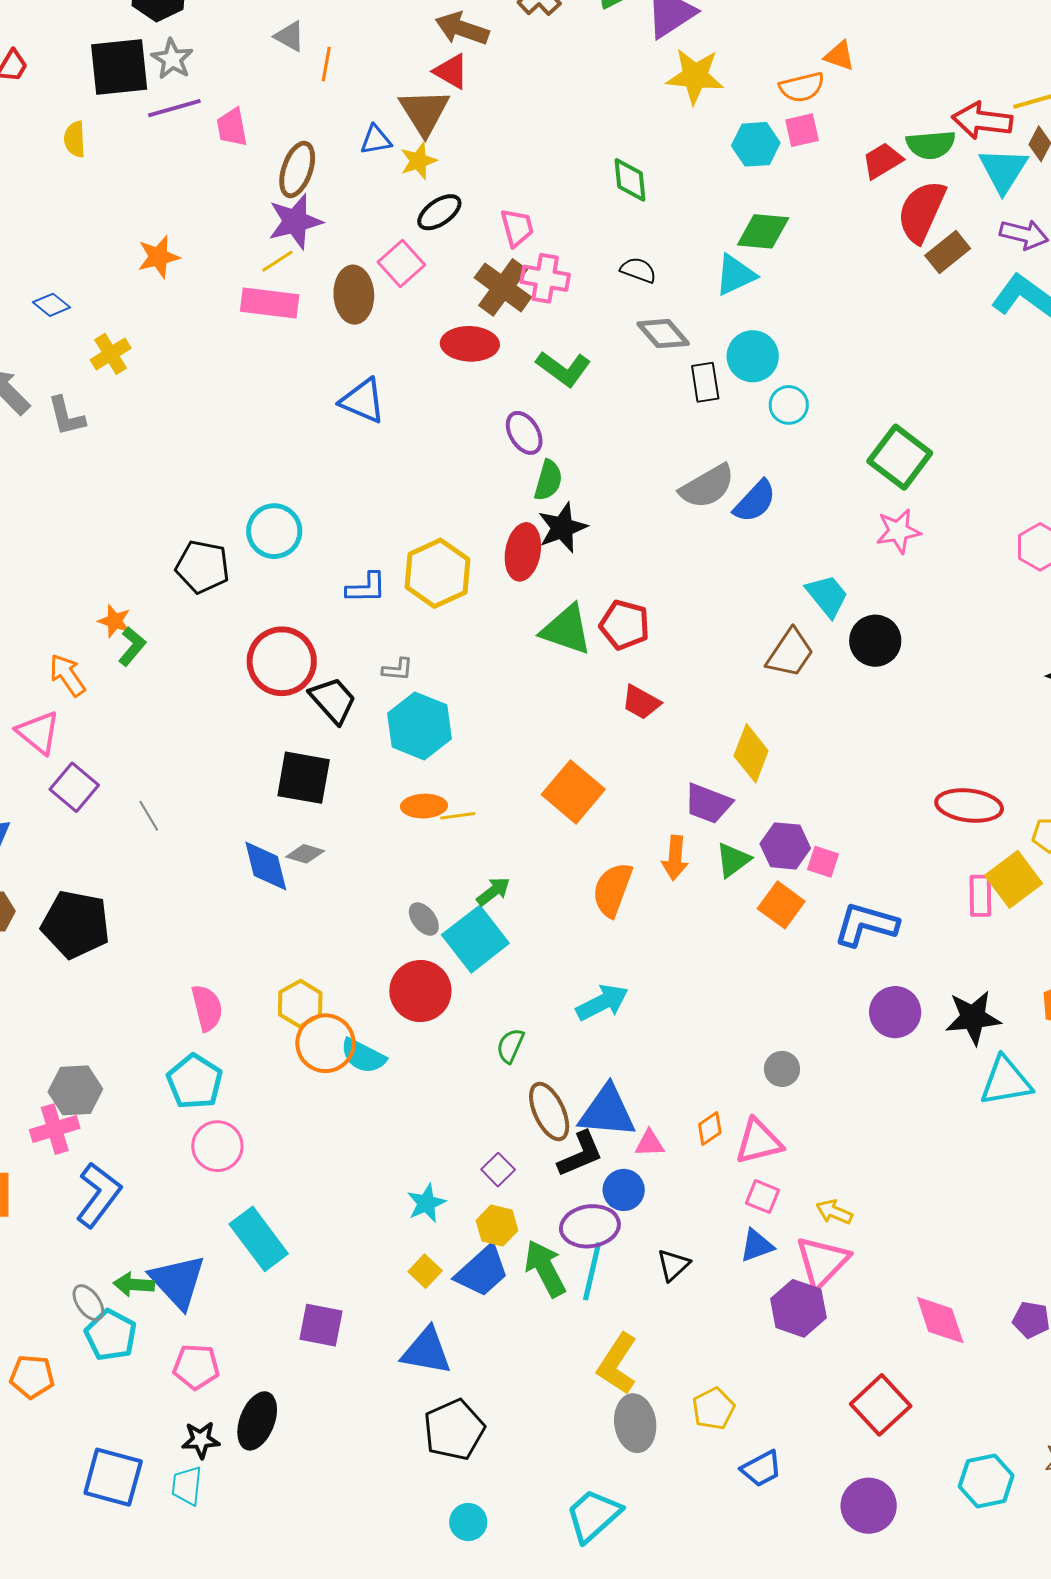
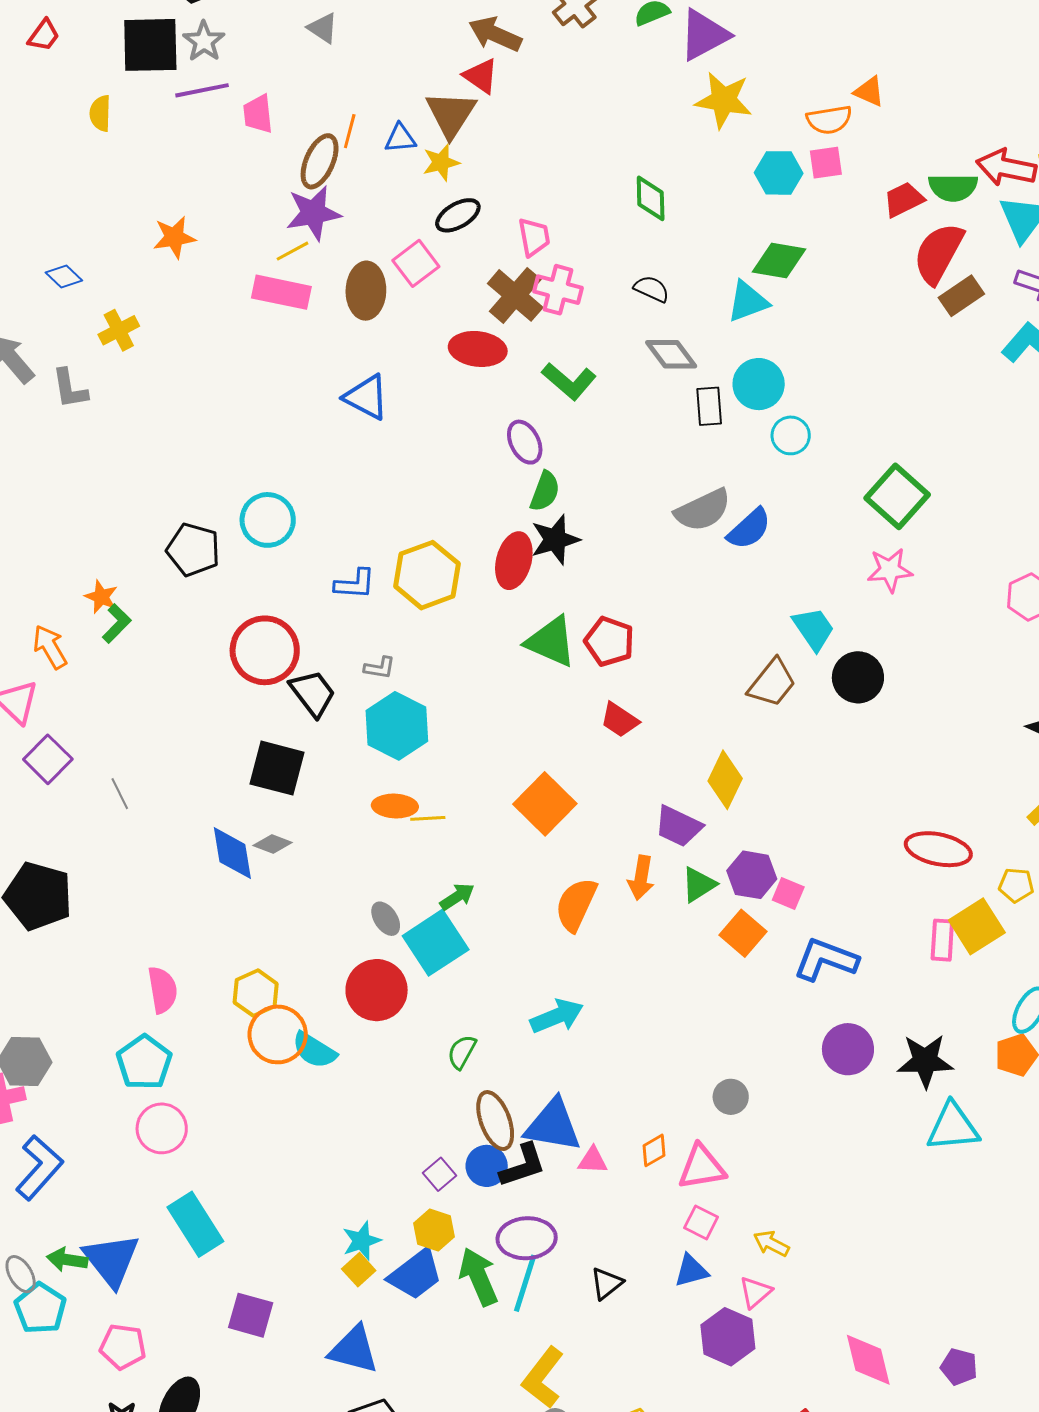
orange line: (326, 64) -> (350, 131), moved
blue circle: (624, 1190) -> (487, 1166), moved
cyan star: (426, 1203) -> (362, 1241), moved
pink triangle: (822, 1262) -> (755, 1292), size x0.6

